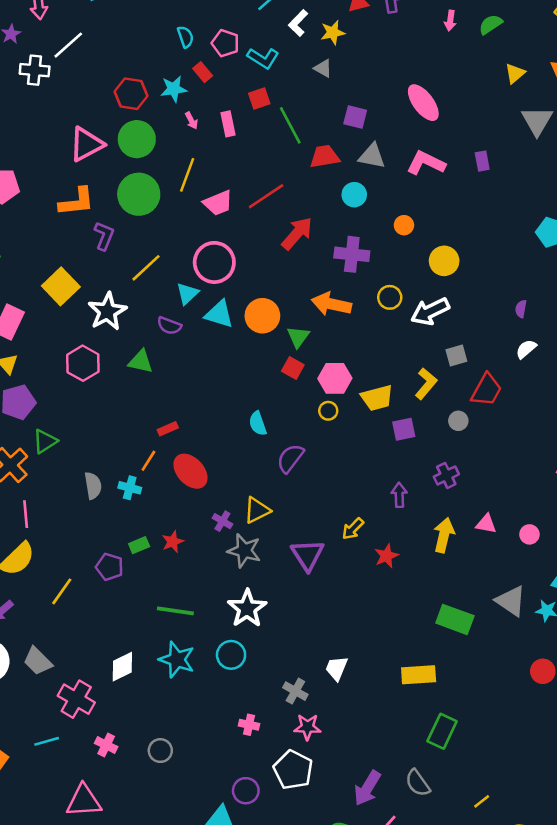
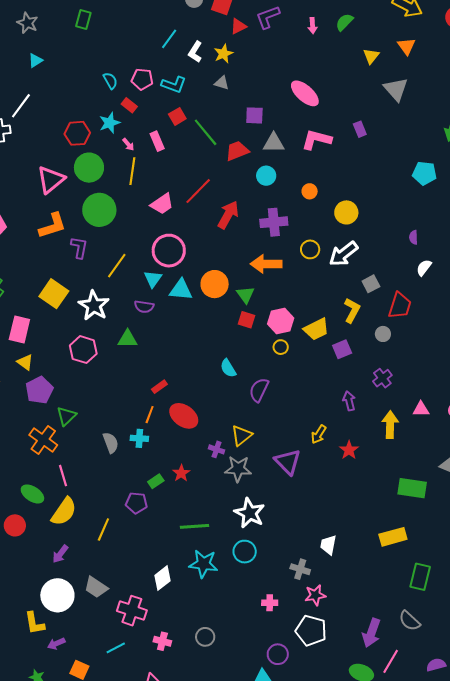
yellow line: (187, 175) -> (132, 171), moved

